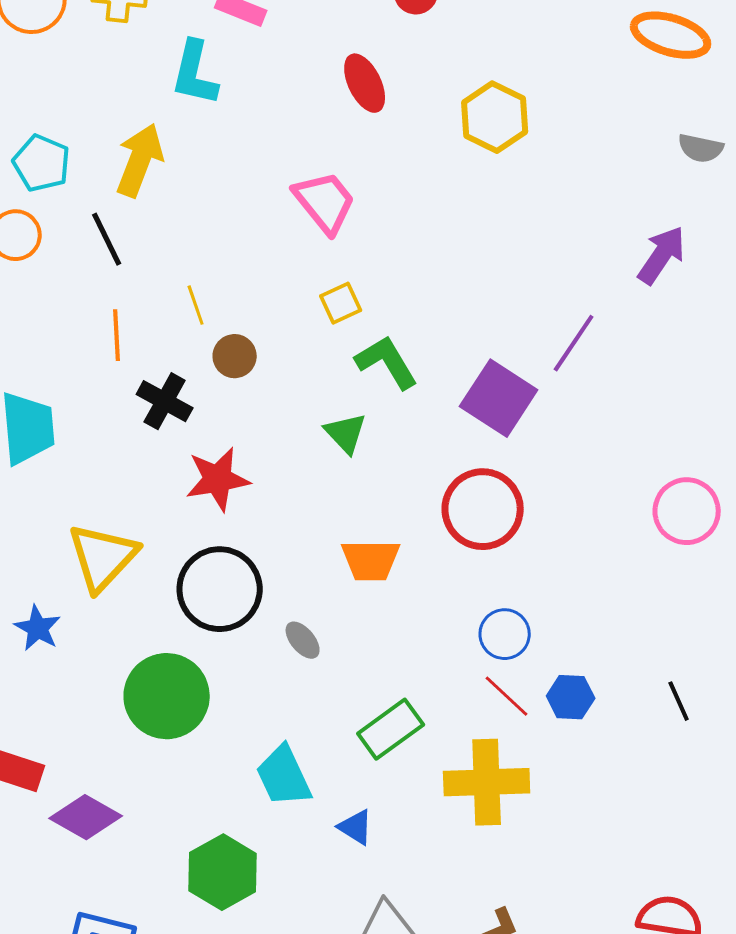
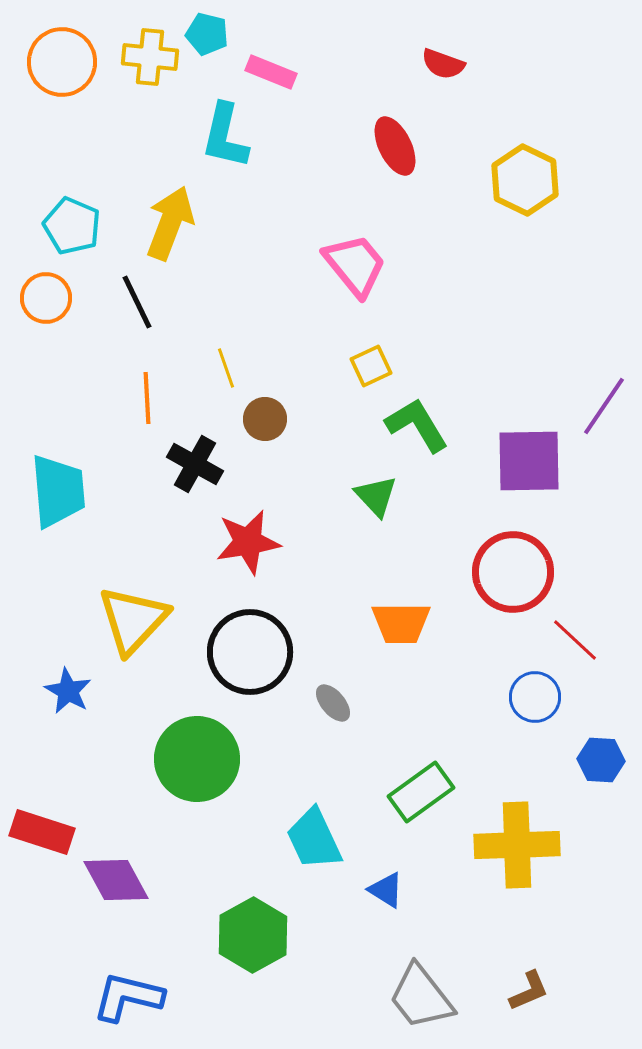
purple square: (499, 398) -> (529, 461), turned -34
red line: (507, 696) -> (575, 640), moved
purple diamond: (86, 817) -> (116, 880), turned 32

